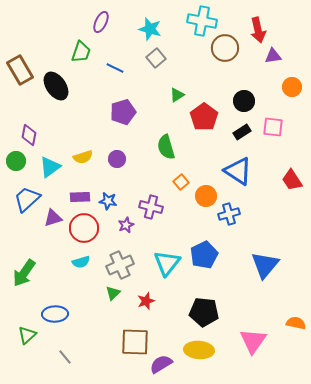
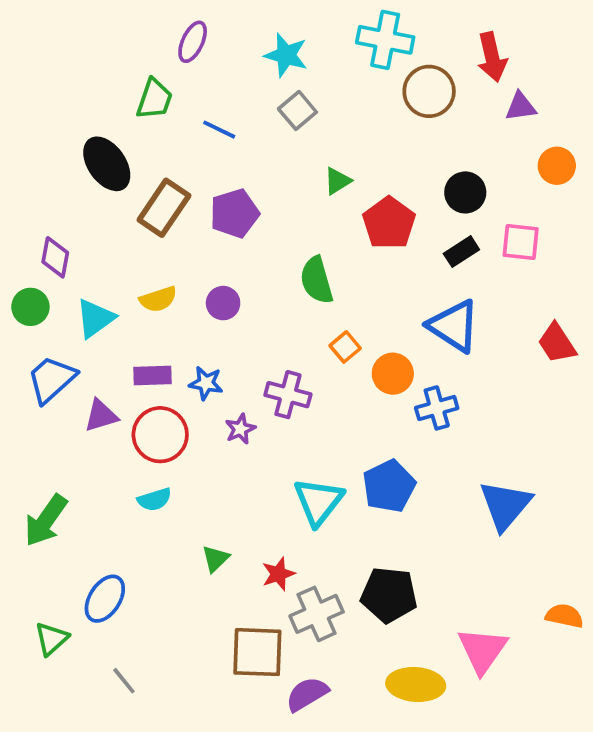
brown rectangle: (20, 70) -> (164, 208), moved, turned 64
gray cross: (120, 265) -> (317, 614), moved
blue ellipse: (55, 314) -> (105, 599), turned -55
yellow ellipse: (199, 350) -> (416, 684), moved

